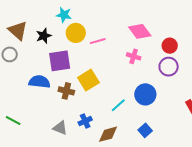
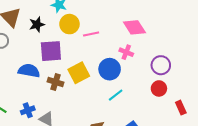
red circle: (170, 46) -> (159, 88), moved
blue circle: (145, 94) -> (110, 69), moved
cyan line: (118, 105) -> (116, 95), moved
blue cross: (85, 121) -> (28, 110), moved

